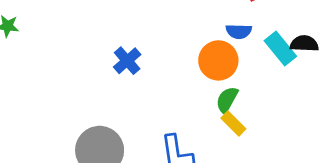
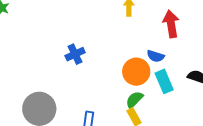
cyan rectangle: (280, 49) -> (164, 81), moved

